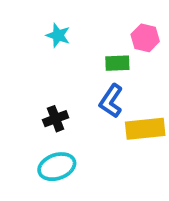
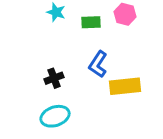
green rectangle: (117, 63) -> (91, 22), moved

